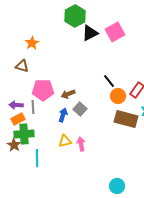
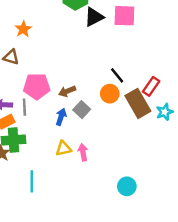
pink square: (115, 32) -> (124, 16), turned 30
orange circle: (118, 96) -> (110, 94), moved
brown rectangle: (126, 119) -> (138, 103), moved, turned 45
cyan line: (37, 158) -> (32, 181), moved
cyan circle: (117, 186) -> (127, 186), moved

